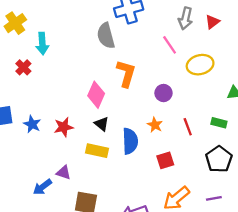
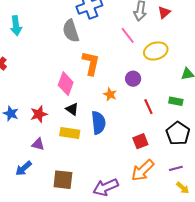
cyan arrow: (42, 44) -> (16, 26), moved
purple circle: (163, 93) -> (133, 79), moved
orange star: (155, 125) -> (110, 94), moved
red square: (165, 160) -> (140, 141), moved
purple triangle: (64, 173) -> (38, 144), moved

